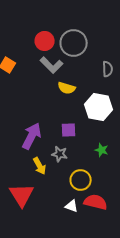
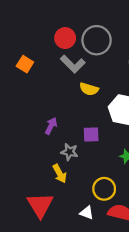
purple arrow: (32, 136) -> (51, 126), moved, size x0.6
gray star: (60, 154) -> (69, 152), moved
white triangle: (72, 206) -> (87, 213), moved

